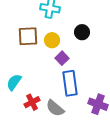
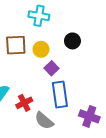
red cross: (32, 102) -> (24, 103), moved

